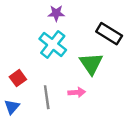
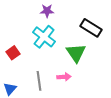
red square: (18, 78) -> (13, 53), moved

